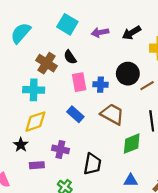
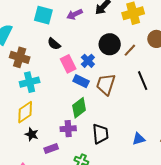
brown cross: (47, 63) -> (20, 57), moved
blue cross: (101, 85) -> (88, 61), turned -32
blue rectangle: (75, 114) -> (81, 81), moved
brown trapezoid: (112, 114) -> (106, 84), turned -85
yellow diamond: (35, 122) -> (25, 112), moved
green diamond: (132, 144) -> (79, 108), moved

